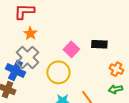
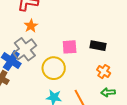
pink square: (71, 49) -> (70, 47), turned 35
orange cross: (116, 69) -> (104, 72), moved

